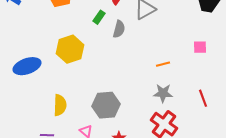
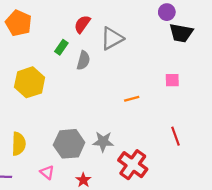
gray star: (163, 93) -> (103, 142), moved

